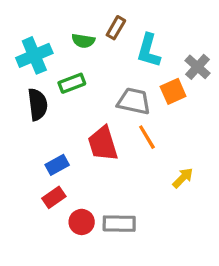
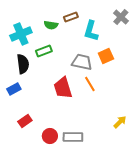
brown rectangle: (116, 28) -> (71, 17), turned 40
gray cross: (198, 67) -> (121, 17), moved
blue rectangle: (57, 165) -> (14, 89), moved
yellow arrow: (183, 178) -> (120, 122), moved
red rectangle: (54, 197) -> (25, 121), moved

